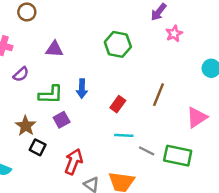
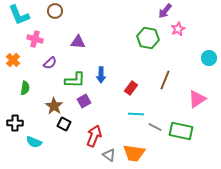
green hexagon: (118, 44) -> (148, 38), moved

